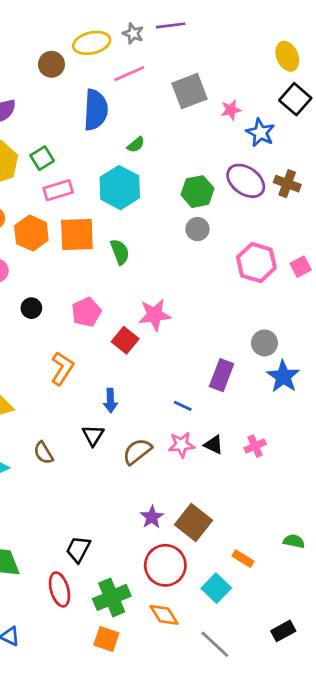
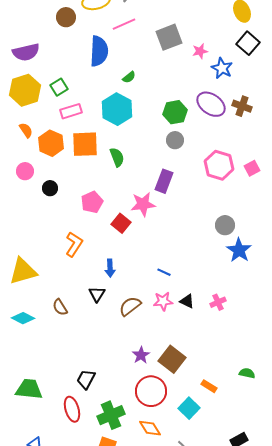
black circle: (31, 308) -> (50, 188), moved
purple rectangle: (222, 375) -> (164, 181), moved

